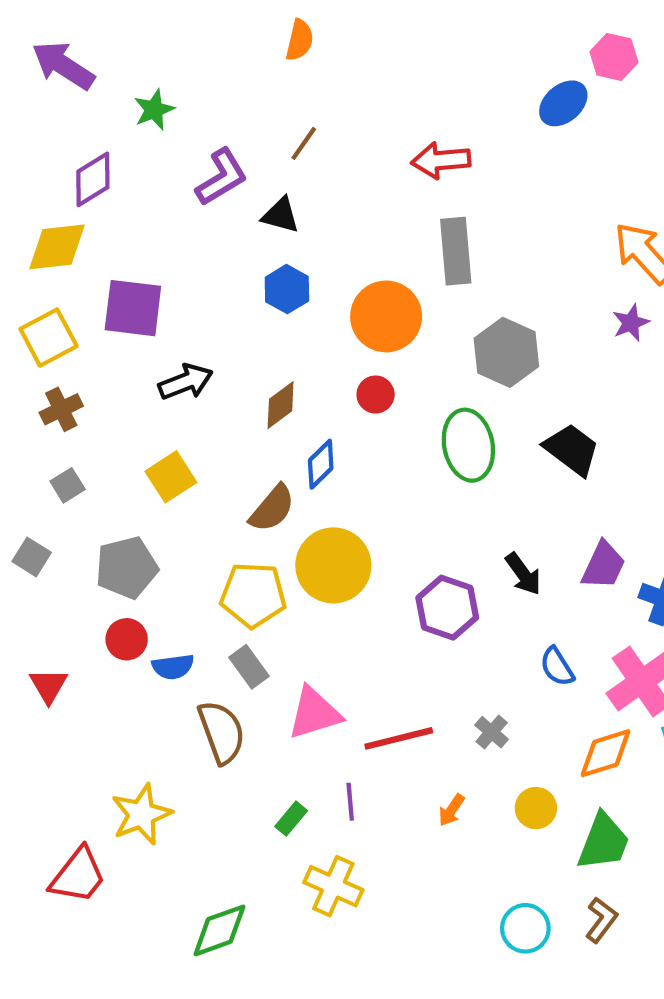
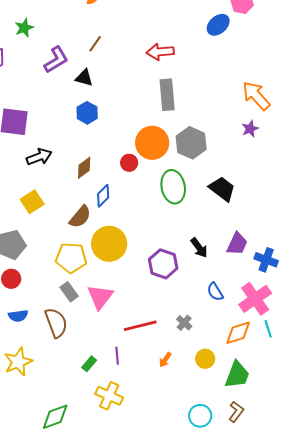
orange circle: (386, 316) -> (152, 143), moved
blue semicircle: (173, 667) -> (18, 316), moved
pink triangle: (314, 713) -> (100, 297), moved, turned -36

